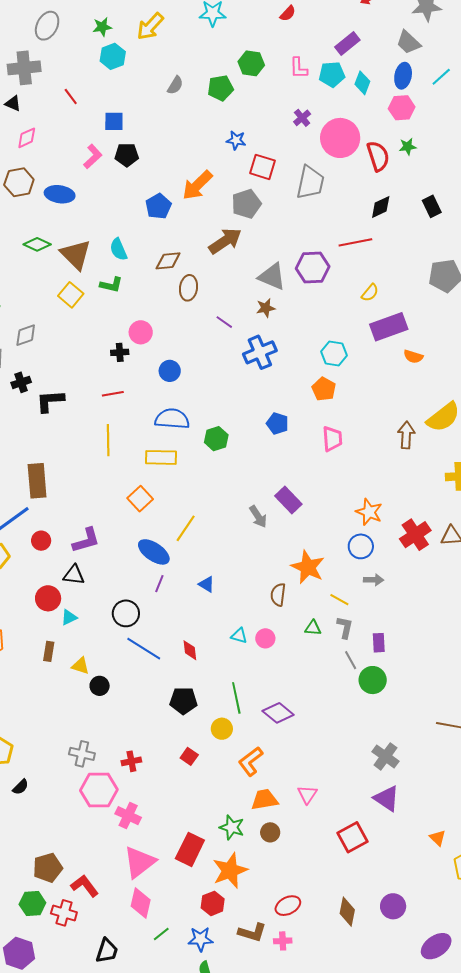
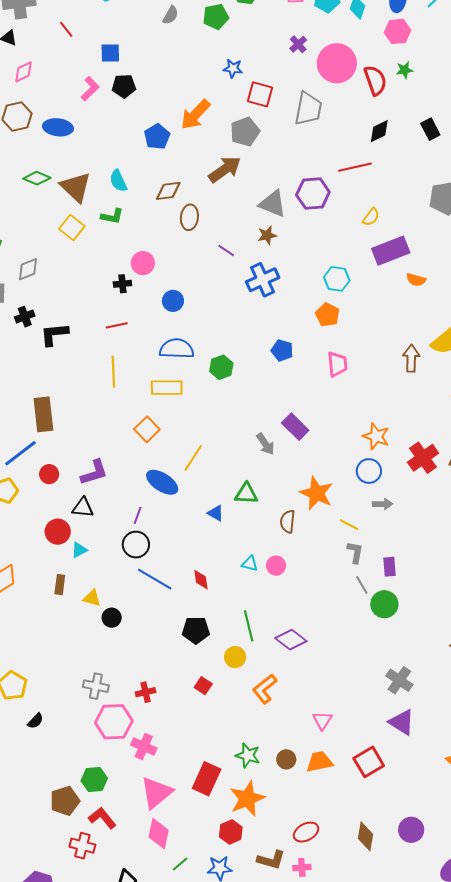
purple line: (159, 584) -> (138, 515), moved
green triangle: (313, 628) -> (246, 494), moved, size x1.4
orange trapezoid: (264, 800) -> (320, 762), moved
green hexagon: (32, 904) -> (94, 780), moved

